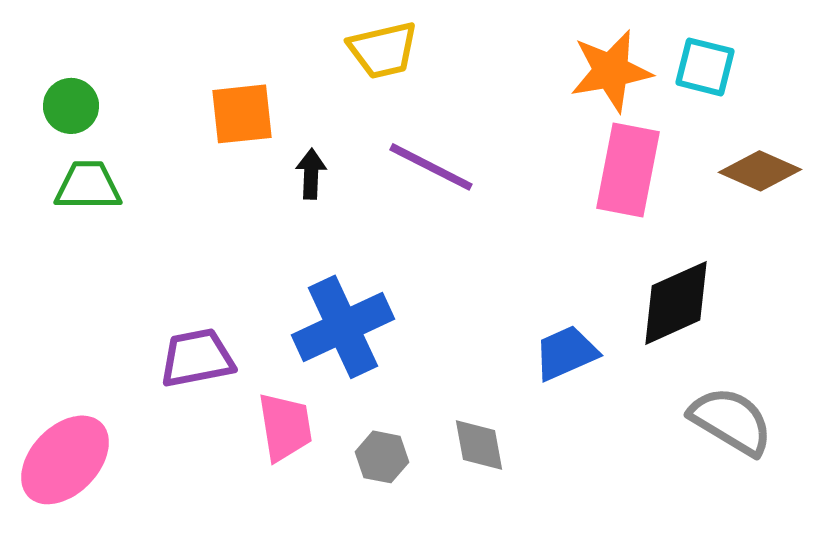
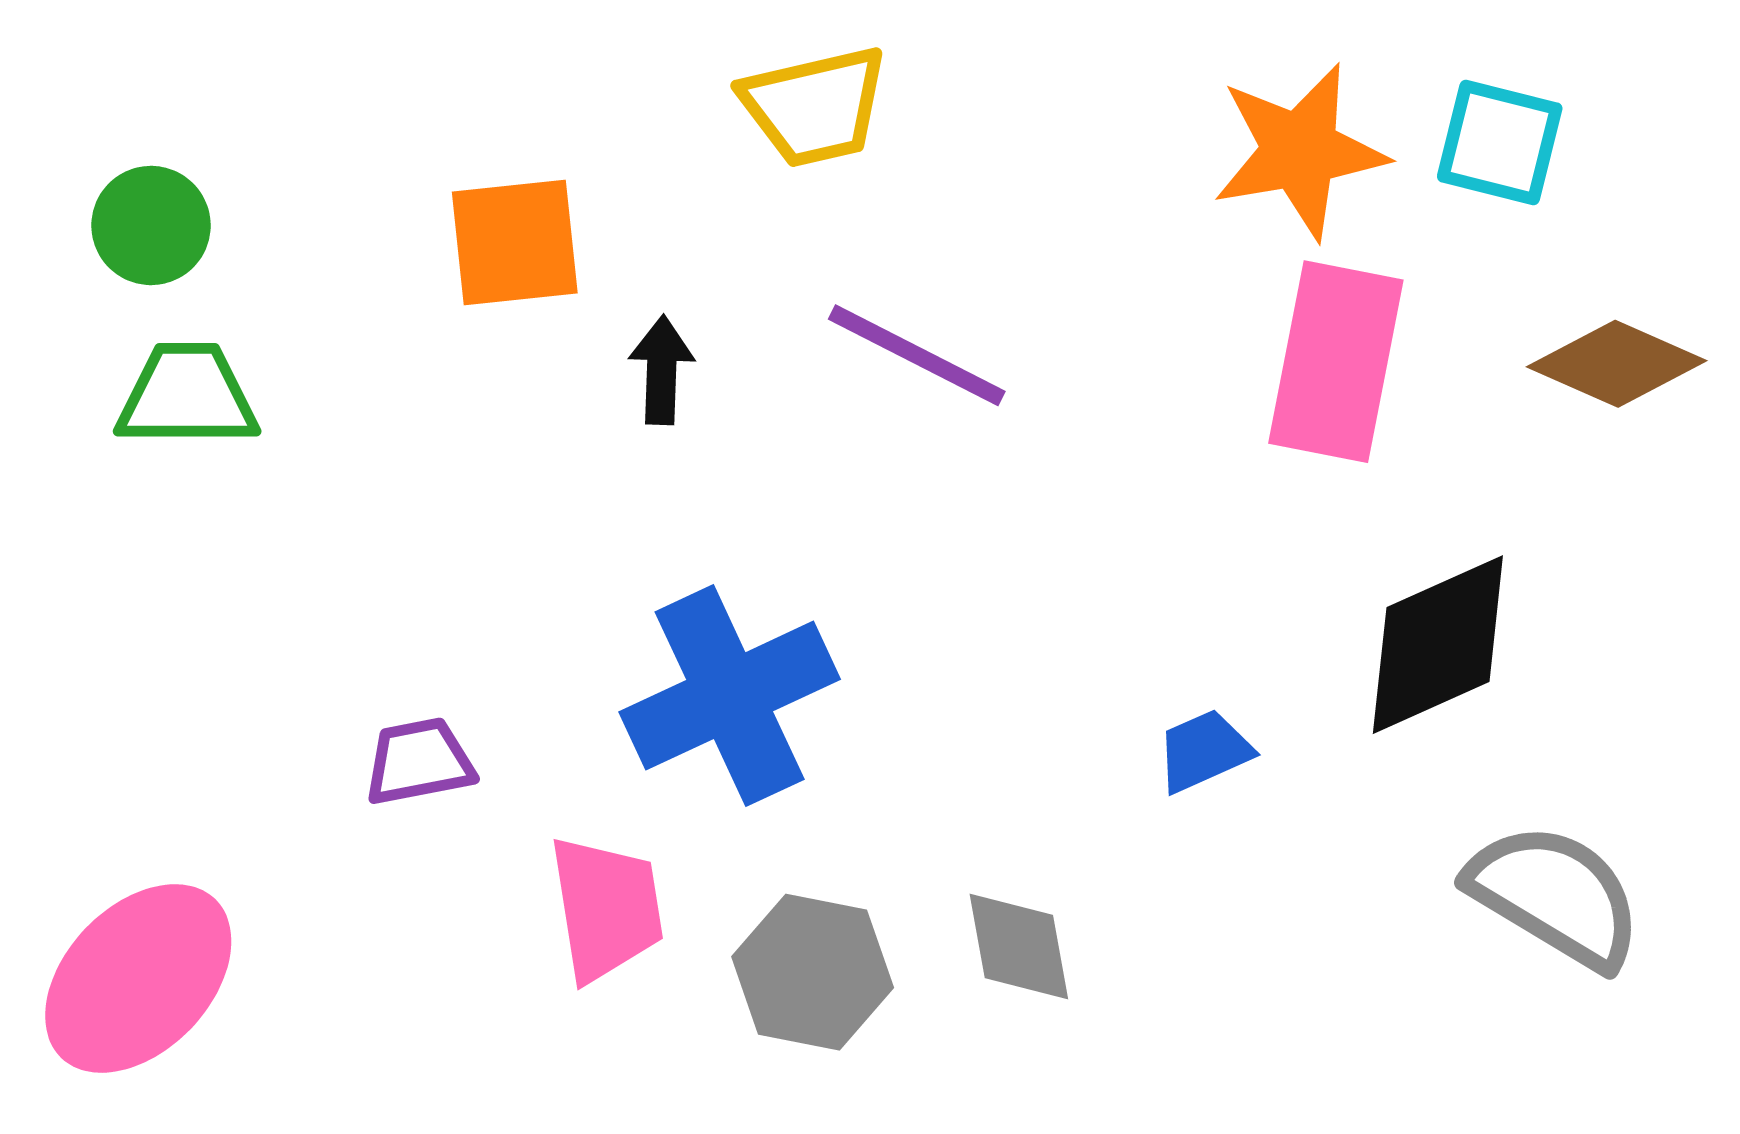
blue trapezoid: (566, 353) -> (1204, 751), size x0.7
purple trapezoid: (197, 358) -> (419, 762), size x0.7
gray hexagon: (382, 457) -> (813, 972), size x1.4

